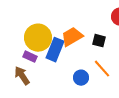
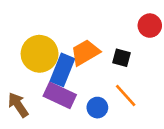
purple rectangle: (30, 57) -> (60, 95), moved, size x1.6

